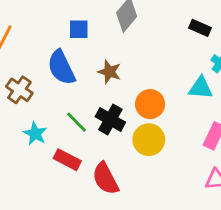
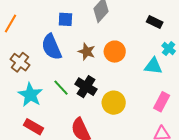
orange circle: (150, 104) -> (115, 52), moved
cyan star: (35, 134) -> (30, 95), size x1.4
red rectangle: (67, 160) -> (34, 127), moved

